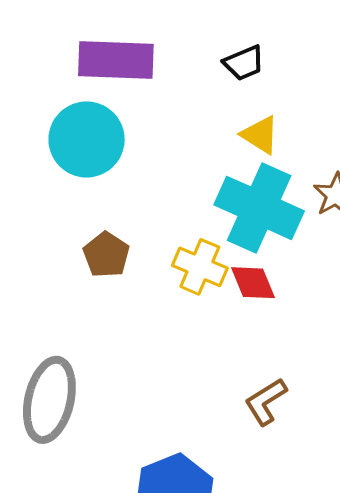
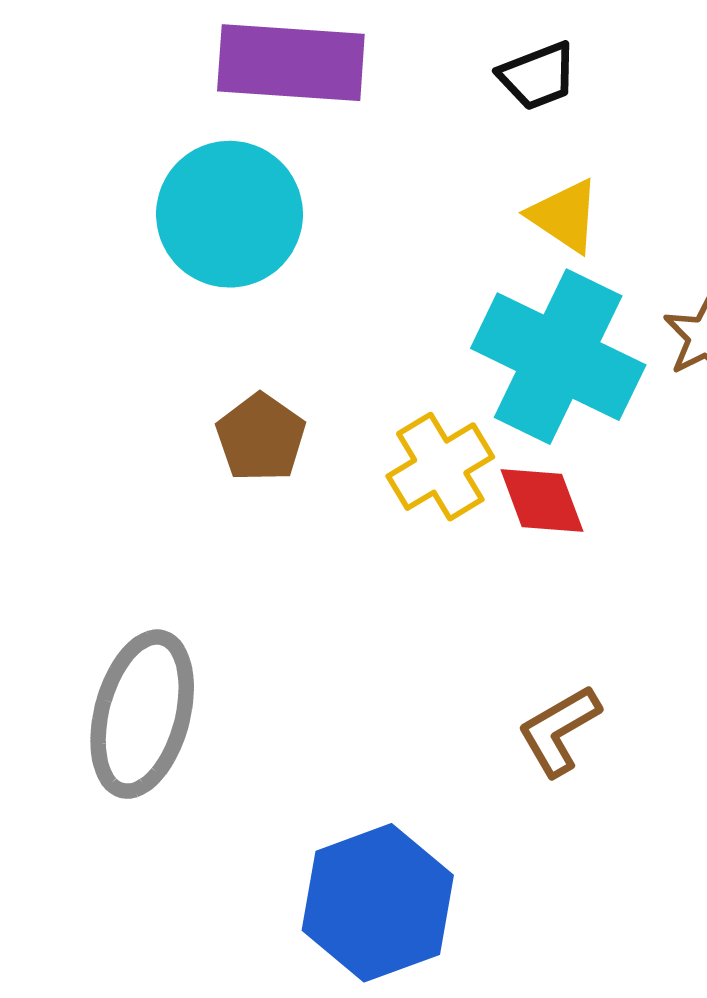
yellow cross: (200, 267) -> (440, 467), turned 34

